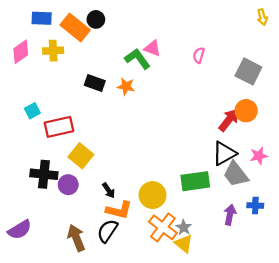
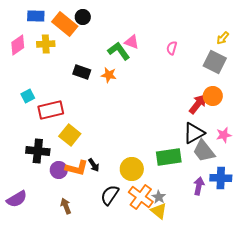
yellow arrow: (262, 17) -> (223, 38), moved, turned 56
purple circle: (68, 185) -> (59, 170), moved
blue cross: (255, 205) -> (221, 178), size x1.5
orange L-shape: (119, 210) -> (77, 168), moved
black semicircle: (107, 231) -> (110, 195), moved
brown arrow: (76, 238) -> (66, 206), size x0.7

